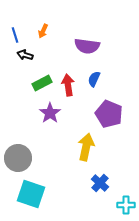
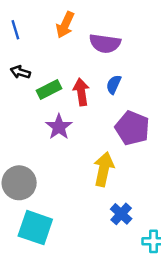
orange arrow: (43, 31) -> (65, 25), moved, size x1.5
black arrow: (25, 55) -> (20, 72), moved

